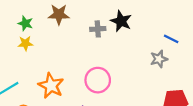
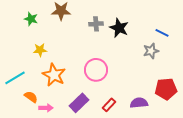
black star: (121, 21) -> (119, 28), moved
yellow star: (25, 43) -> (40, 50), moved

